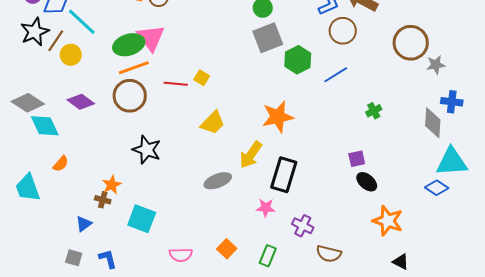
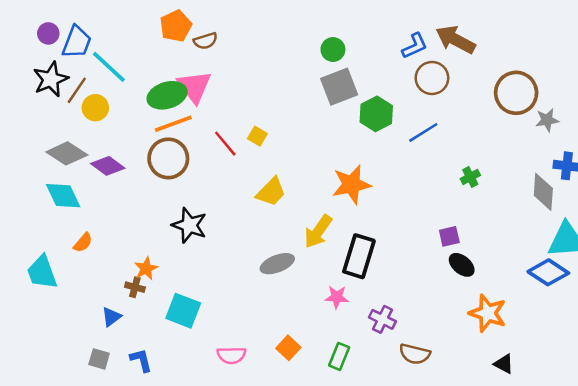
red line: (176, 84) -> (225, 144), turned 45
gray diamond: (28, 103) -> (67, 153), moved
blue diamond: (437, 188) -> (548, 272), size x1.4

